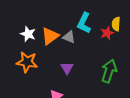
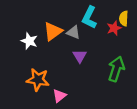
white star: (28, 34) -> (29, 41), moved
orange star: (27, 62) -> (38, 80), moved
purple triangle: (67, 68) -> (80, 56), moved

